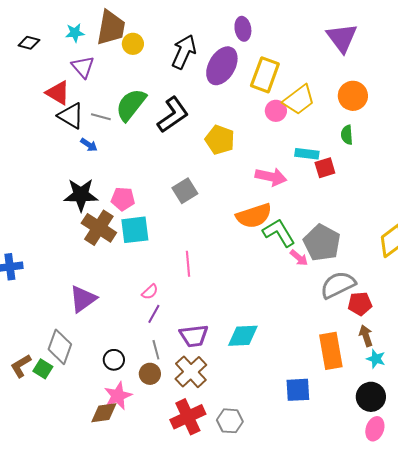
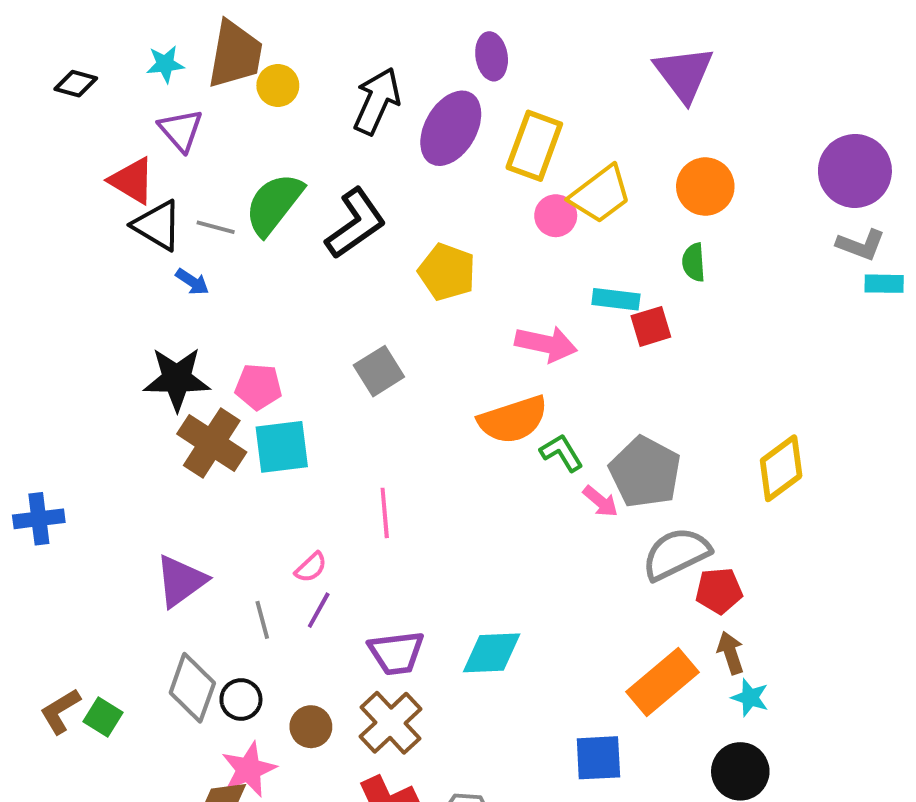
green L-shape: (279, 233) -> (562, 453), size x0.7
gray diamond: (60, 347) -> (192, 688), moved
gray line: (156, 350) -> (262, 620), moved
orange rectangle: (331, 351) -> (663, 682), turned 60

